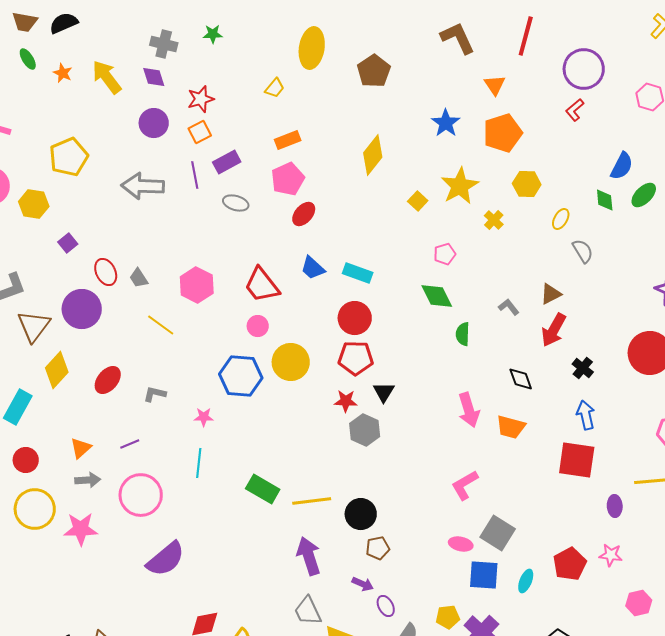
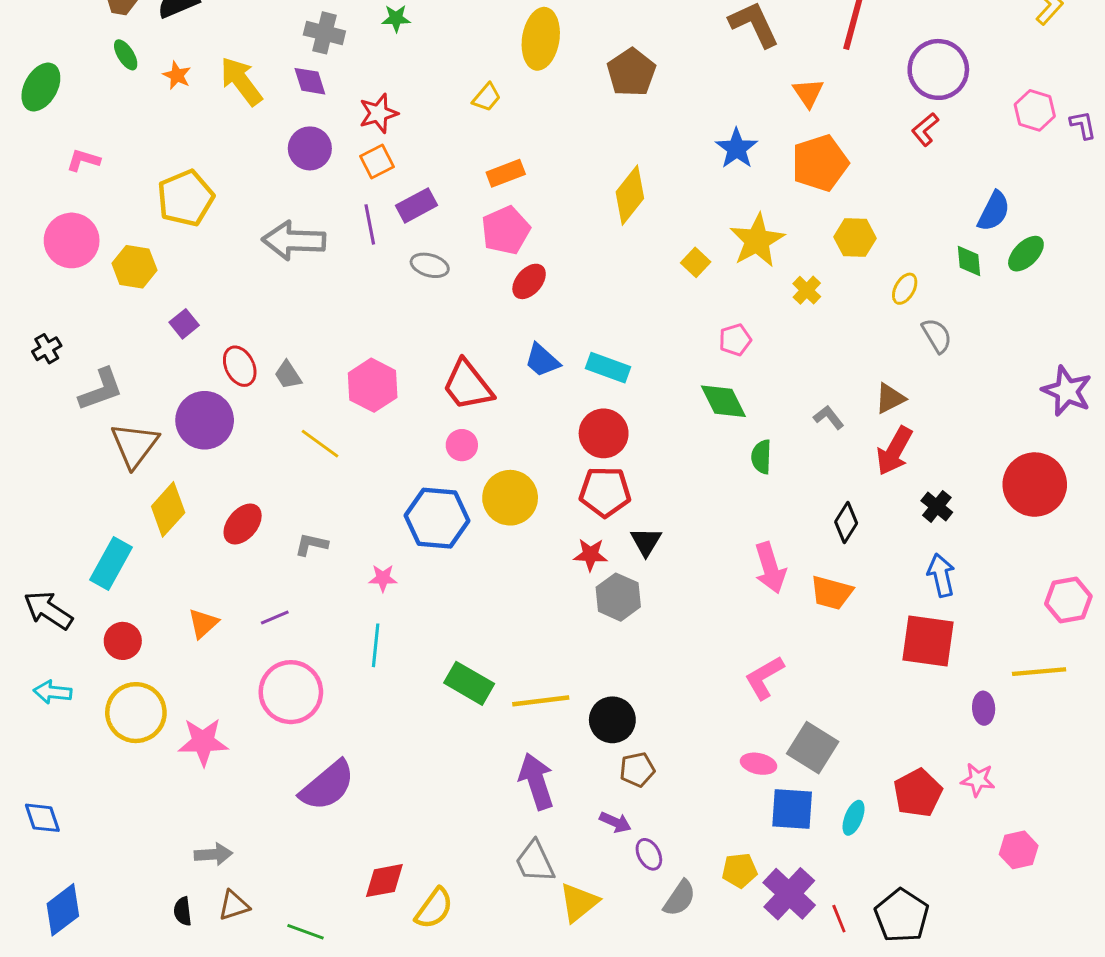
black diamond: (521, 379) -> (846, 523), turned 52
gray arrow: (88, 480) -> (213, 854), moved

